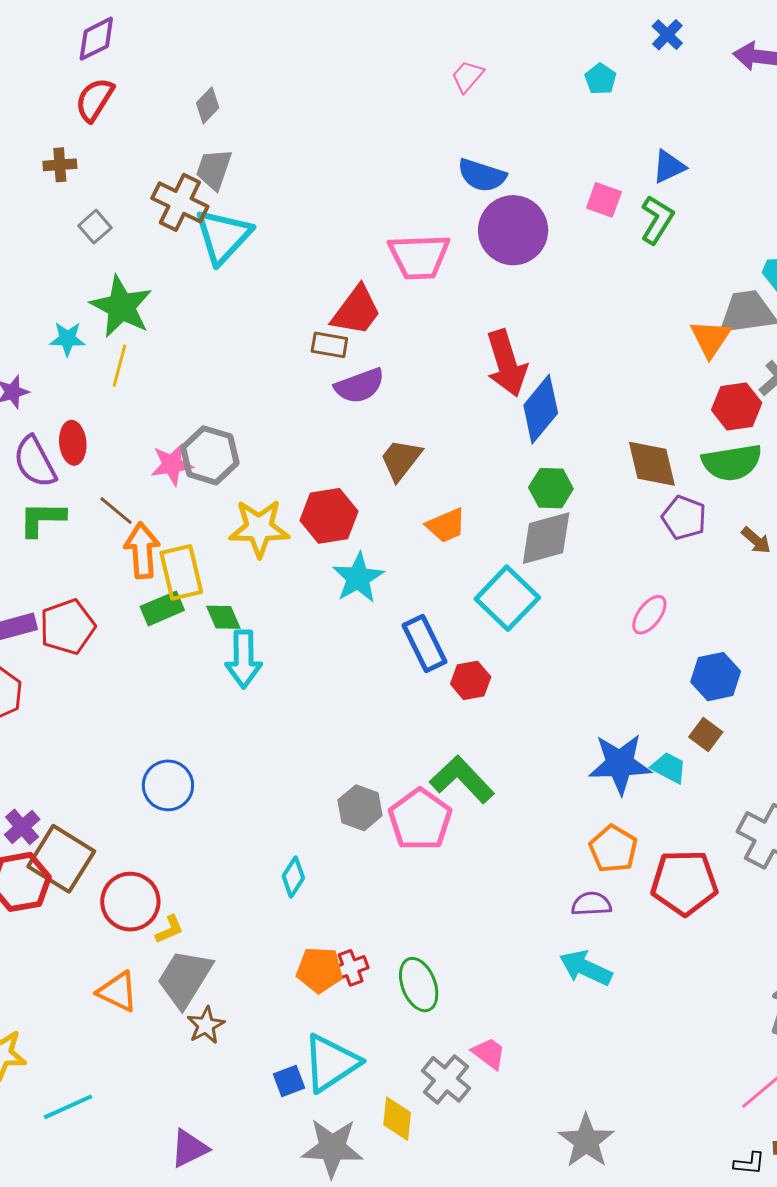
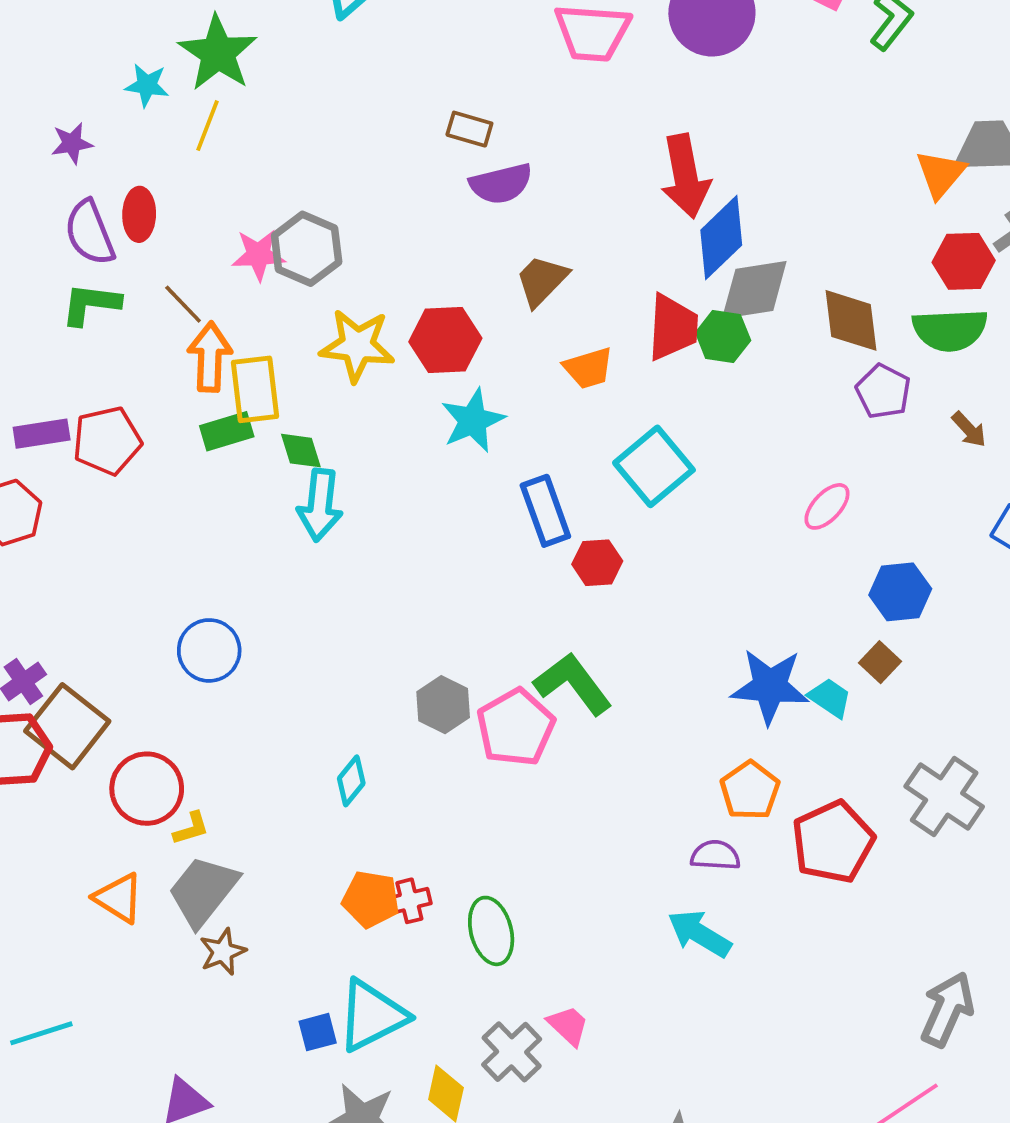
red trapezoid: (356, 311) -> (673, 327), moved, turned -40
gray diamond: (546, 538) -> (754, 290), moved
red pentagon: (684, 883) -> (833, 842), turned -30

